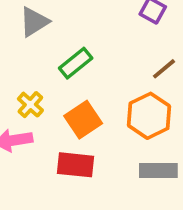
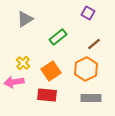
green rectangle: (76, 63) -> (58, 37), moved

